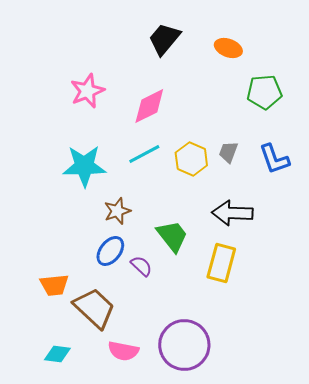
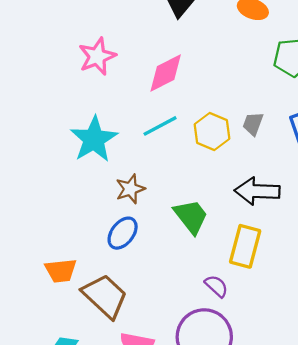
cyan star: (84, 166) -> (94, 139), turned -30
purple semicircle: (141, 266) -> (216, 286), moved

